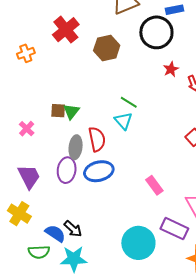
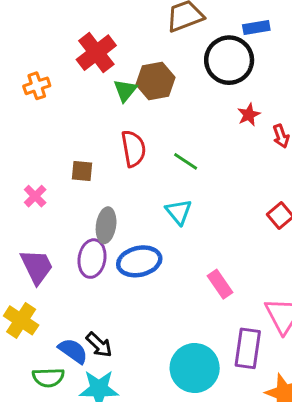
green triangle: (71, 111) -> (125, 90), moved
cyan triangle: (123, 121) -> (179, 212), moved
red semicircle: (97, 139) -> (133, 149), moved
purple rectangle: (174, 229) -> (248, 348), turned 72

